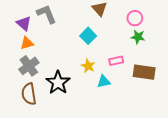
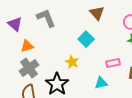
purple triangle: (24, 23) -> (15, 24), moved
yellow star: (88, 66) -> (72, 62), moved

